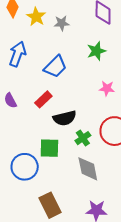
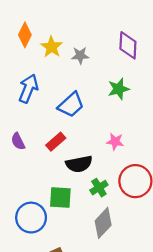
pink star: (107, 88) -> (115, 142), moved
gray diamond: (88, 169) -> (103, 223), turned 52

